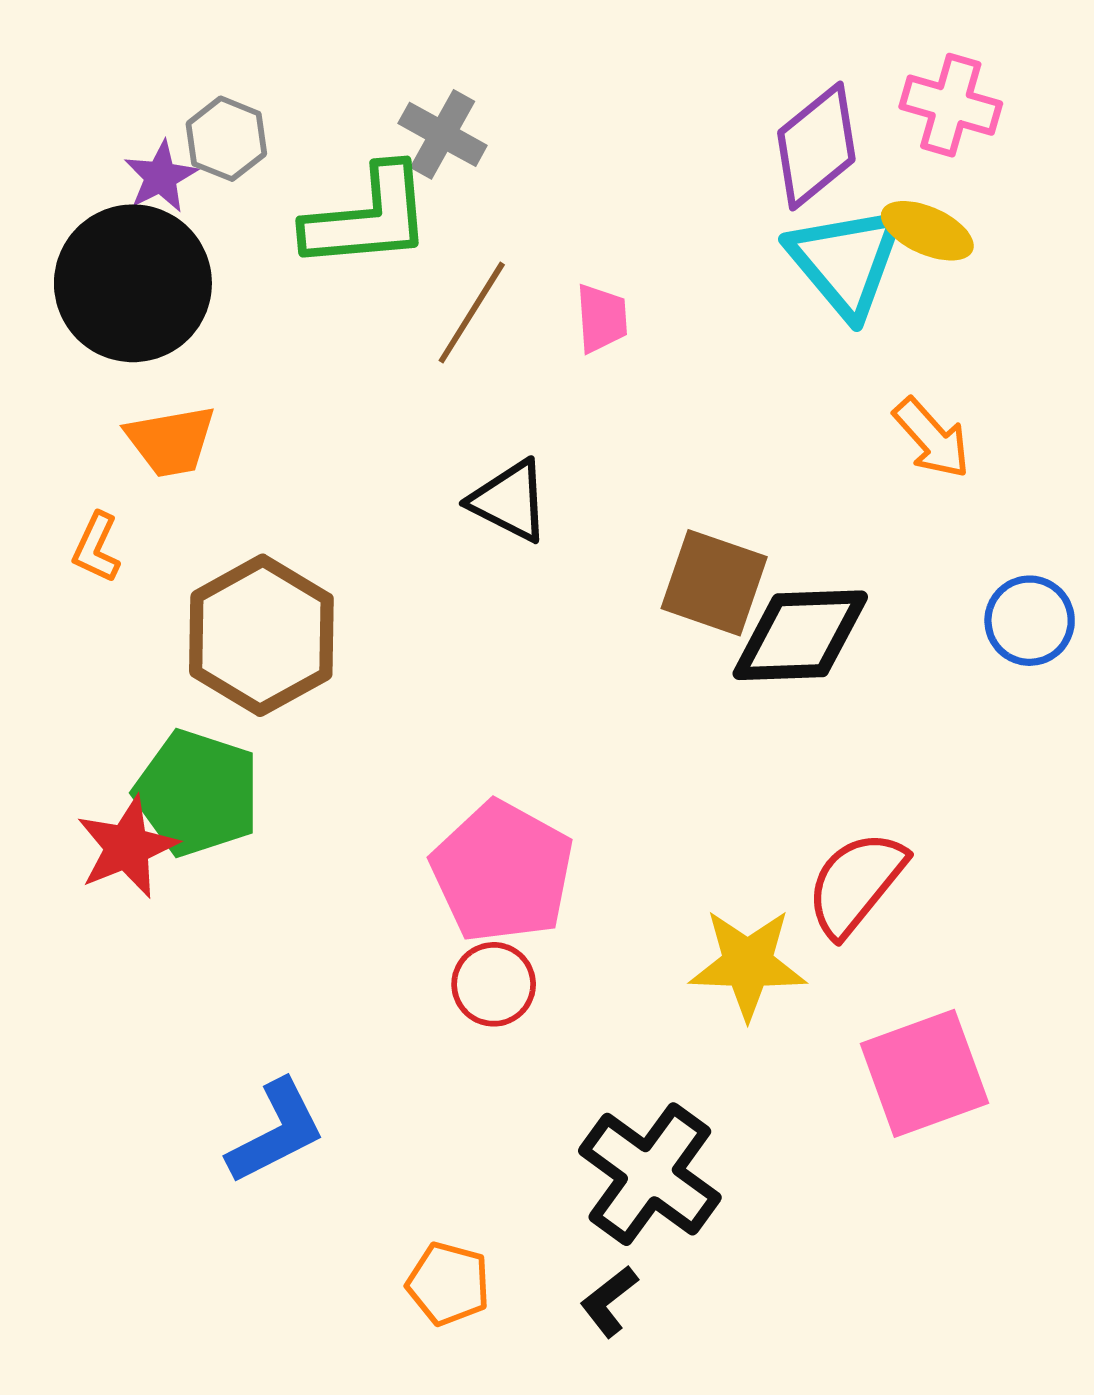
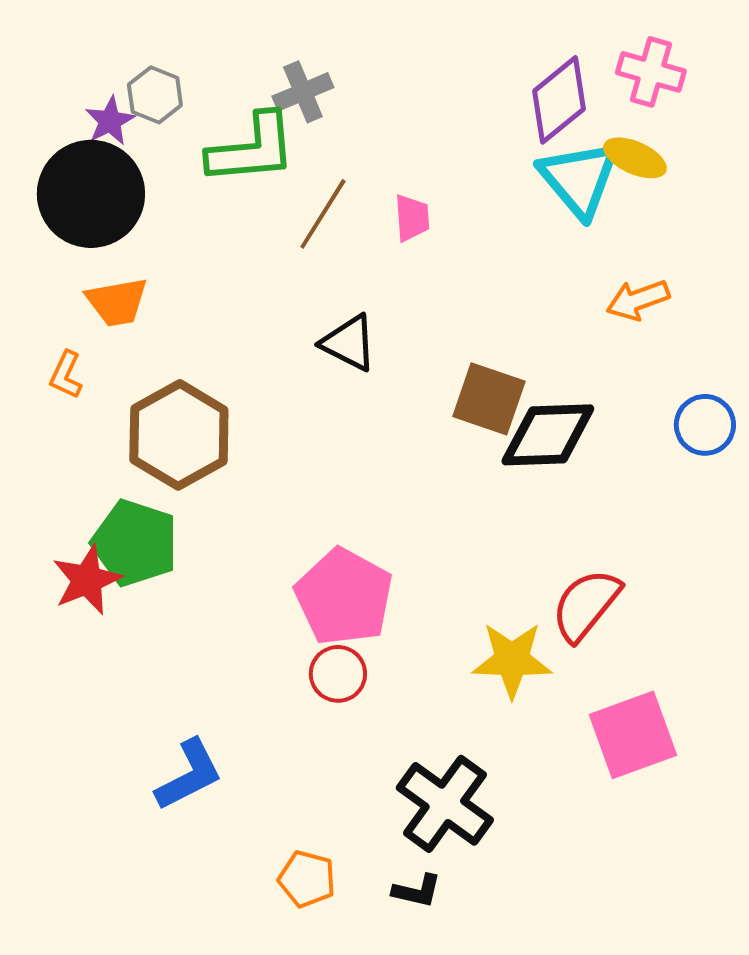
gray cross: (443, 134) -> (303, 92), turned 38
orange arrow: (932, 438) -> (638, 300), turned 112
black L-shape: (609, 1301) -> (417, 891), turned -129

